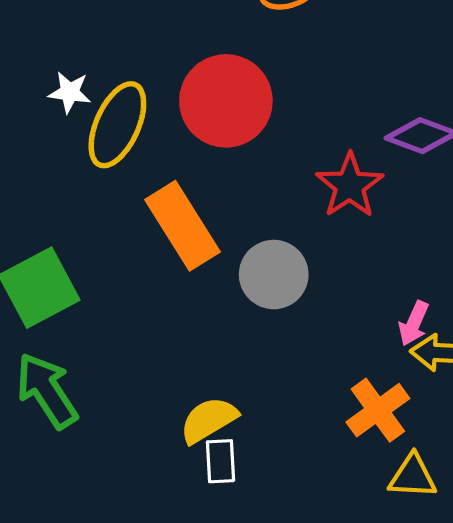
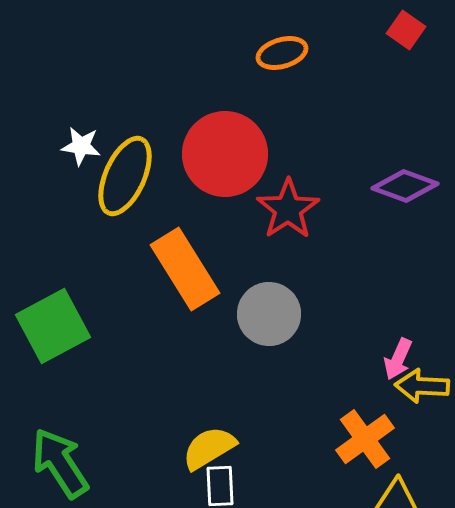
red star: (350, 186) -> (288, 209), moved
green arrow: (47, 391) -> (60, 463), moved

